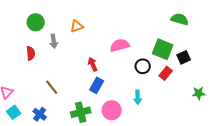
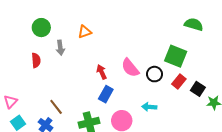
pink semicircle: (120, 45) -> (130, 68), moved, turned -114
black square: (184, 57) -> (198, 89), moved, turned -32
brown line: (52, 87) -> (56, 107), moved
cyan arrow: (138, 97) -> (149, 107), turned 96

